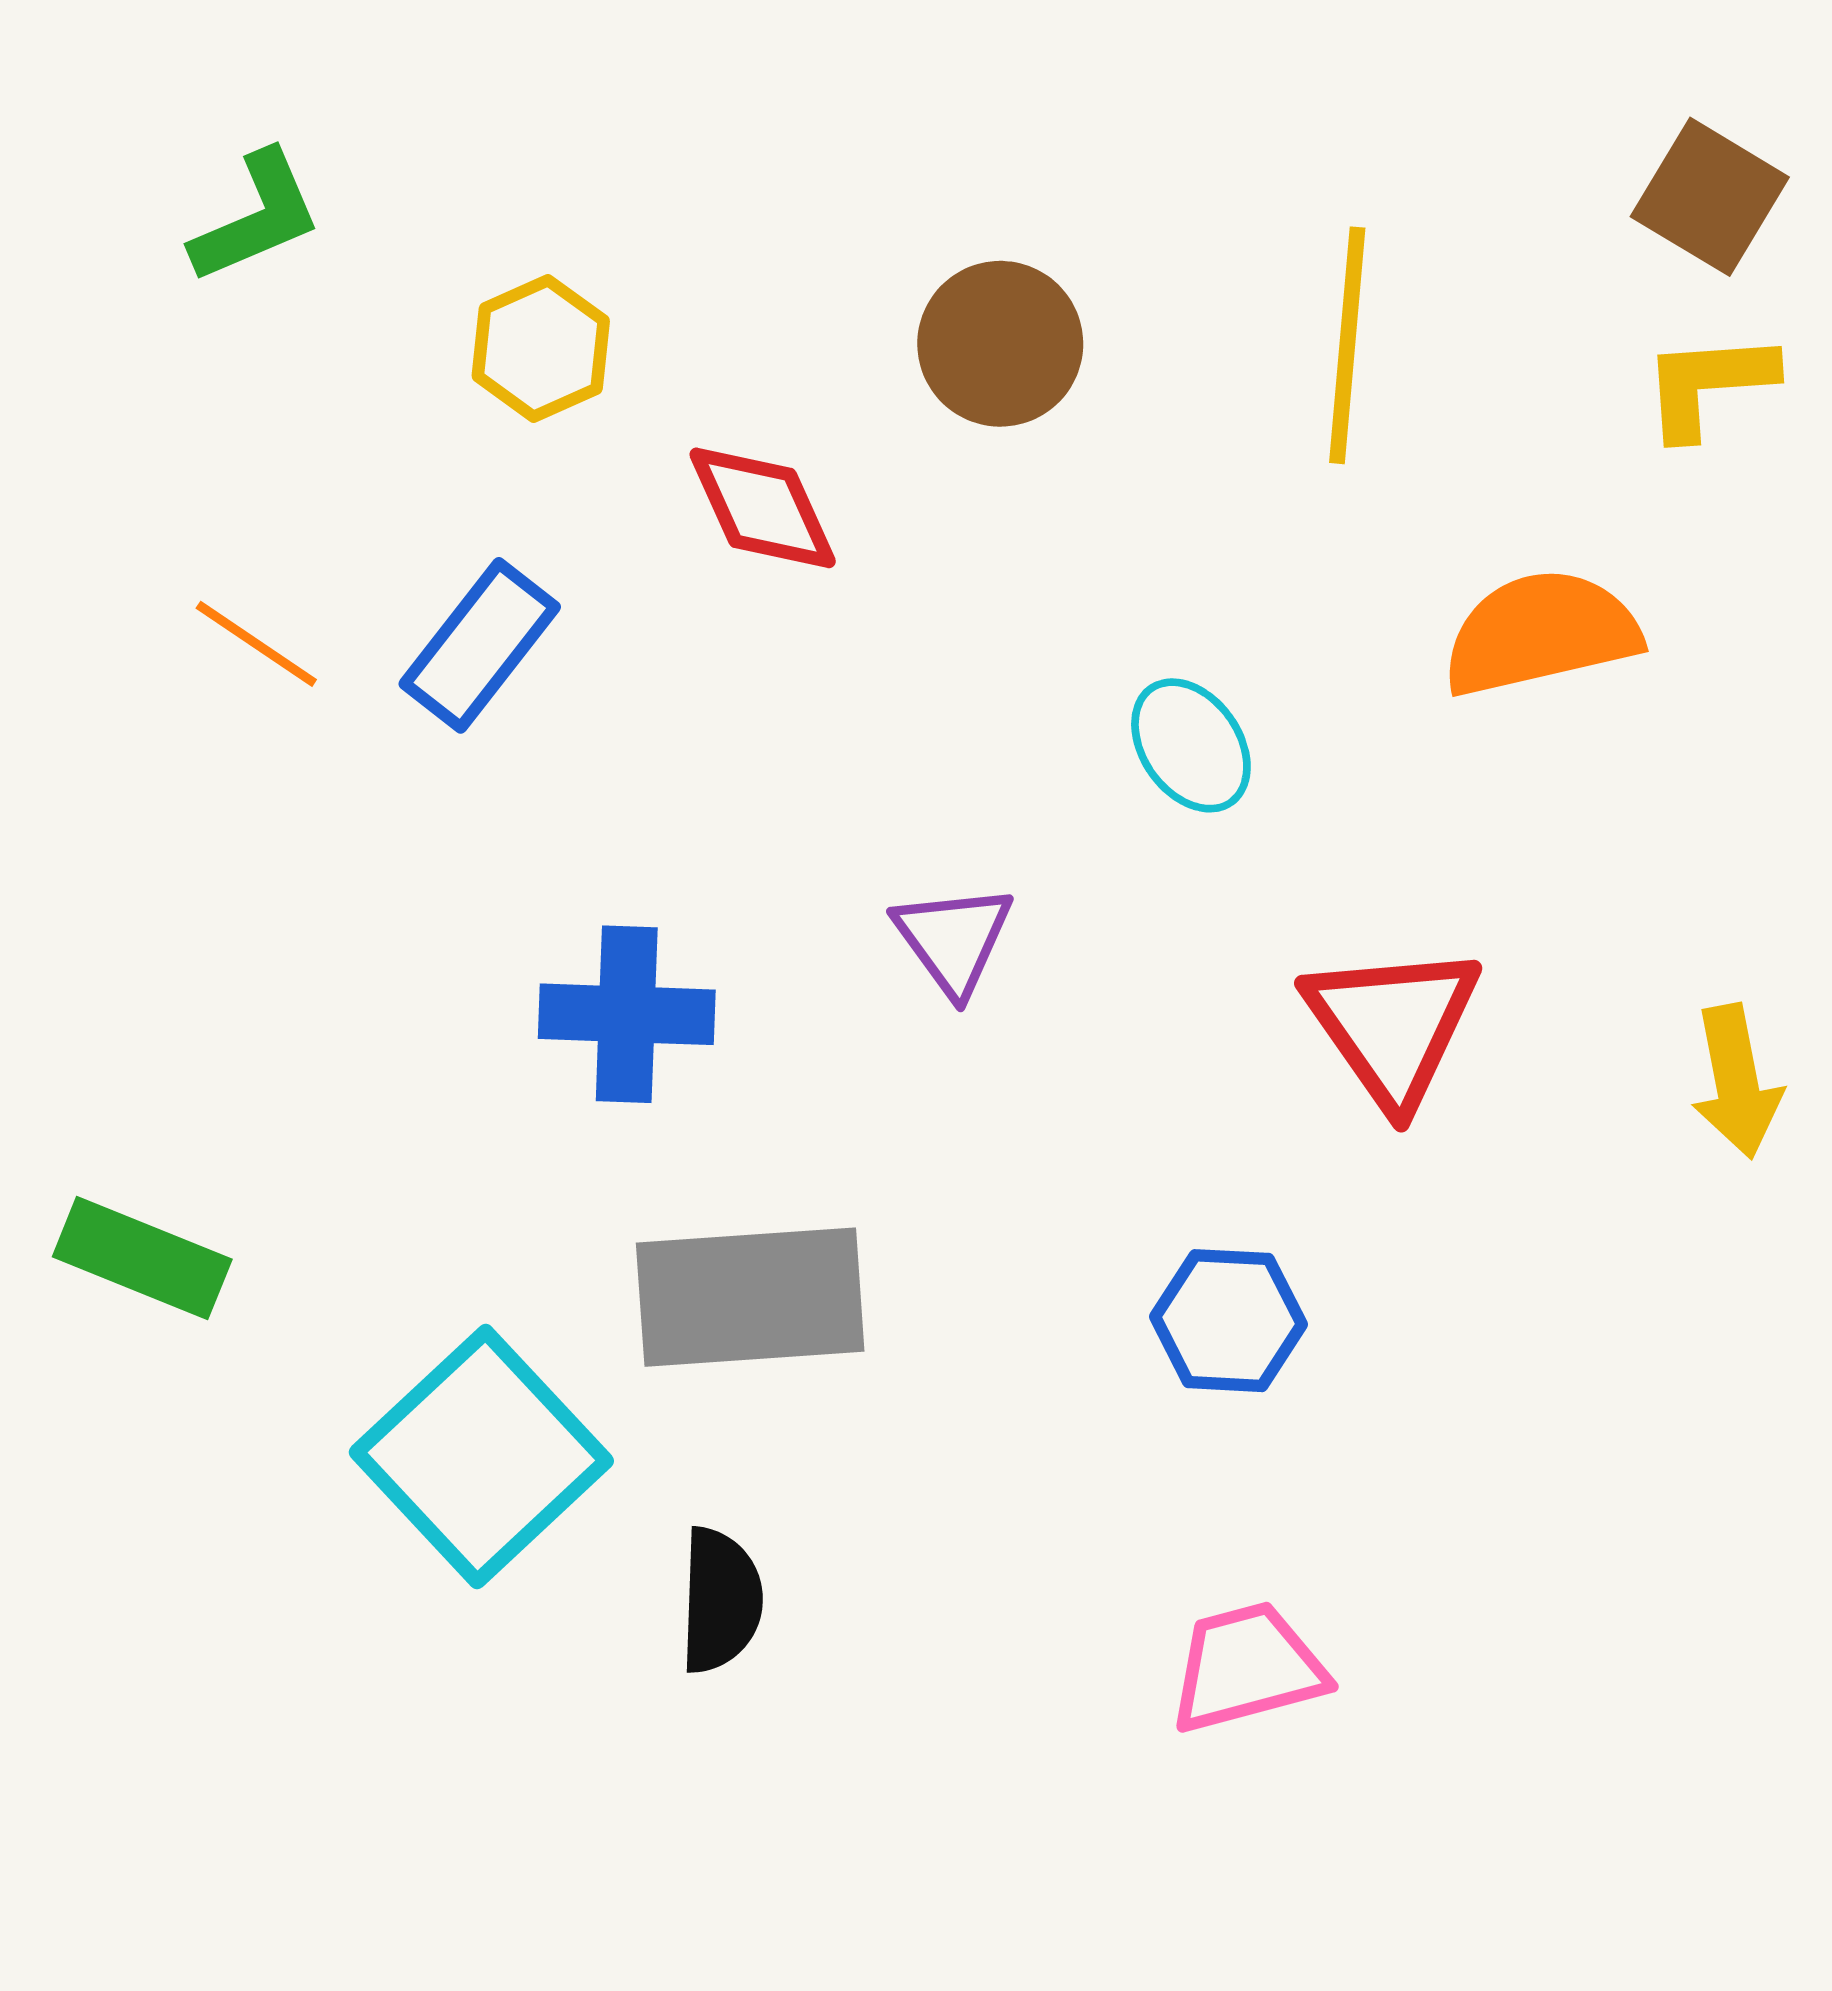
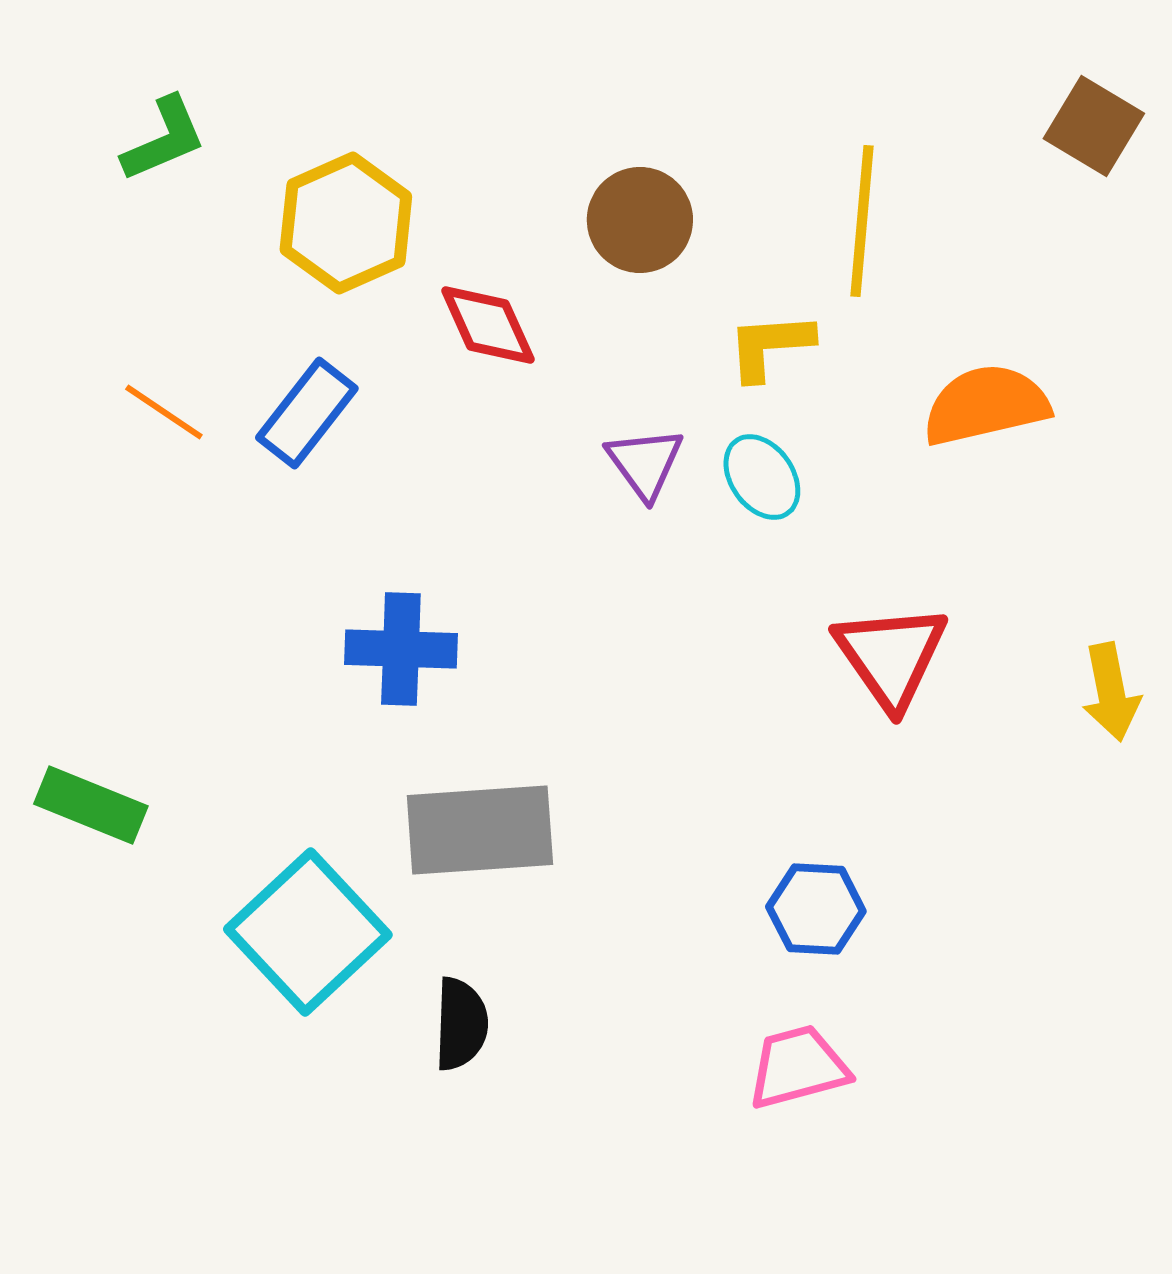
yellow hexagon: (541, 348) -> (346, 223), size x1.5
yellow L-shape: (1708, 384) -> (770, 346), moved
purple triangle: (953, 939) -> (645, 463), moved
blue hexagon: (1228, 1321) -> (816, 909), moved

